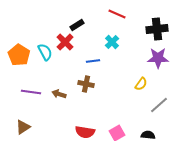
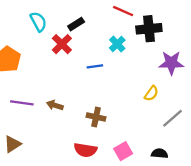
black cross: (157, 29) -> (149, 29), moved
cyan semicircle: (45, 52) -> (38, 22), moved
brown cross: (86, 84) -> (96, 117), moved

